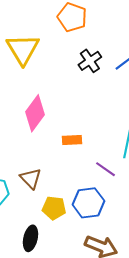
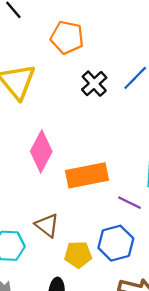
orange rectangle: (72, 140) -> (87, 175), size x1.8

